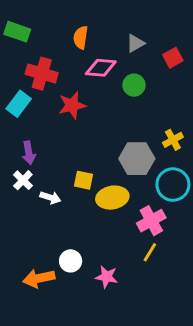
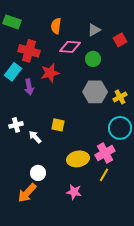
purple arrow: (29, 153) -> (29, 87), moved
gray hexagon: (137, 159) -> (95, 92), moved
white cross: (23, 180) -> (16, 125), turned 32
white arrow: (50, 198) -> (35, 137), turned -152
yellow ellipse: (112, 198) -> (78, 159), moved
white circle: (71, 261) -> (38, 173), moved
orange arrow: (39, 278) -> (27, 193), turned -35

